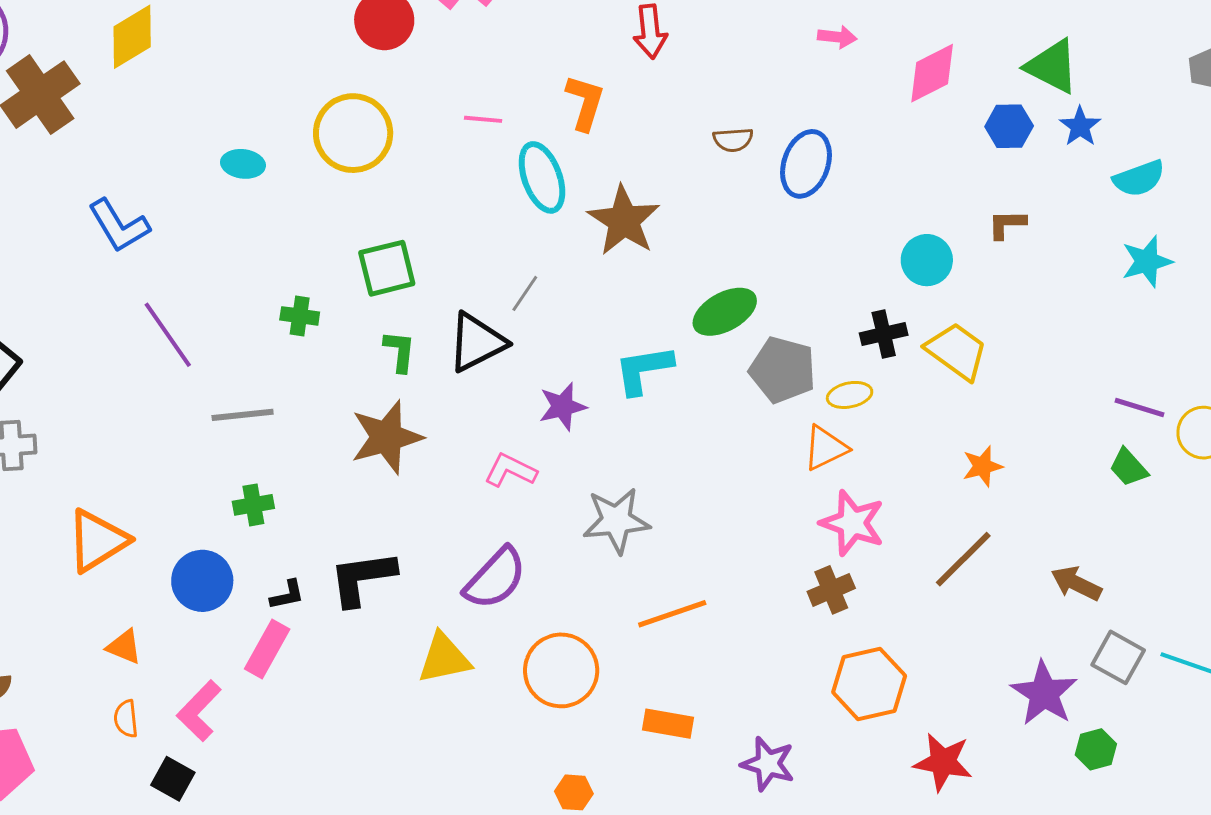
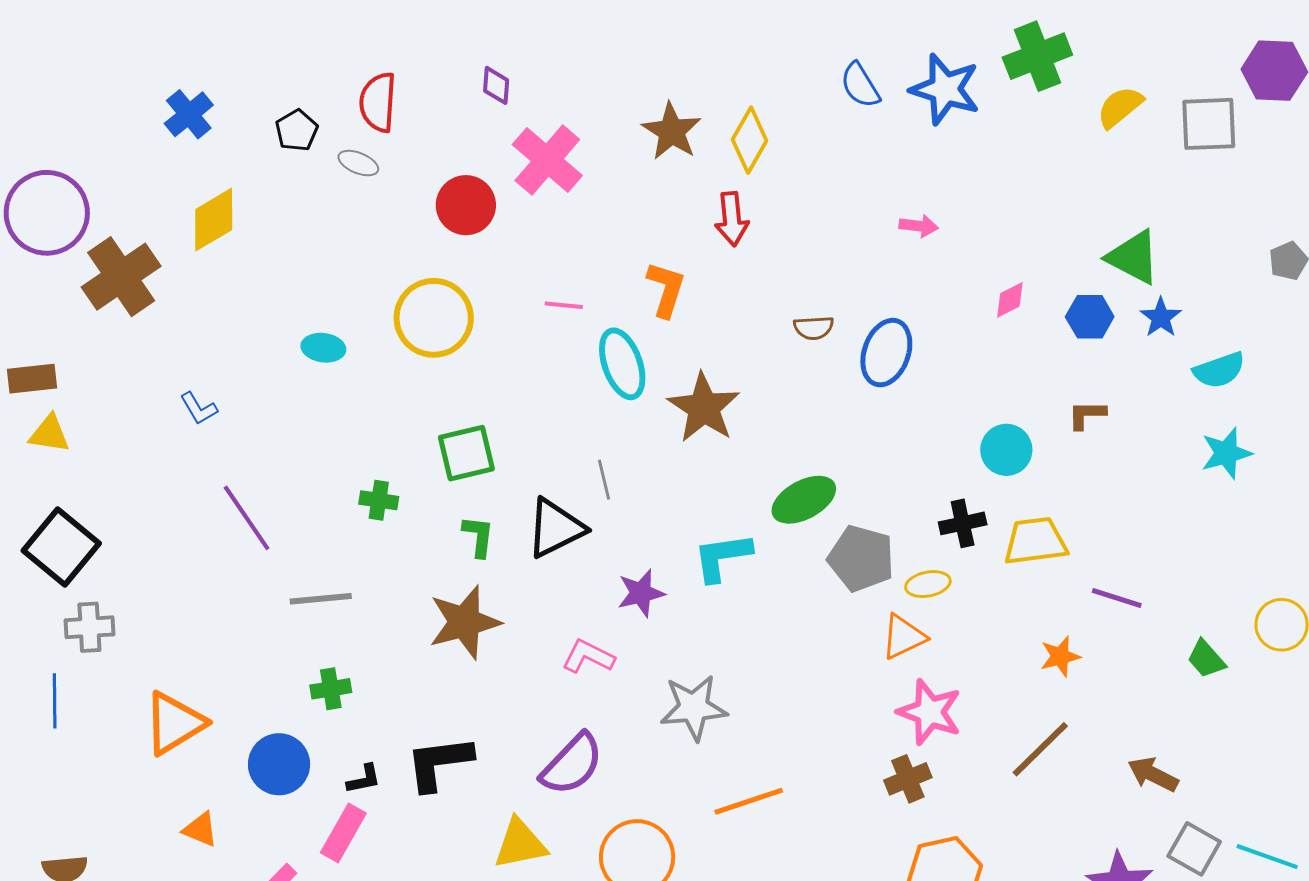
pink diamond: (932, 73) -> (1010, 300), moved, size x0.6
blue L-shape: (119, 226) -> (199, 408), size x0.6
gray line: (525, 293) -> (604, 480), turned -48
yellow trapezoid: (957, 351) -> (1035, 541), turned -44
purple line: (1140, 407) -> (1117, 598), moved

